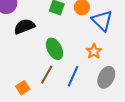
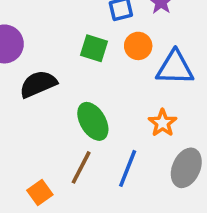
blue triangle: (102, 20) -> (175, 68), turned -40

